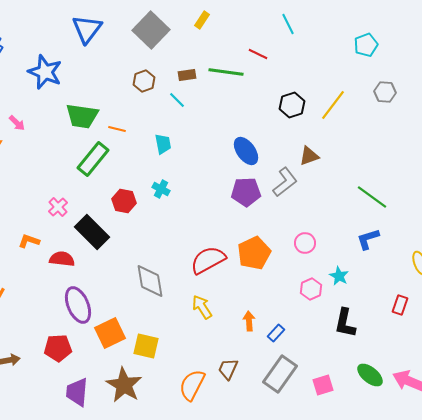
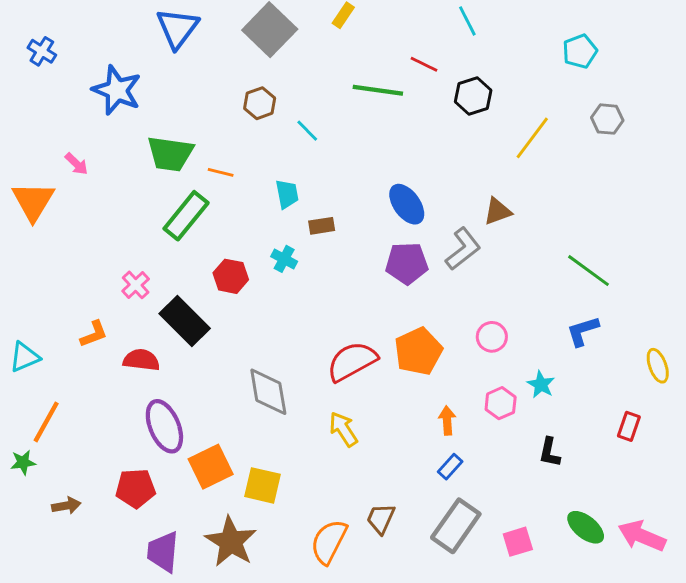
brown rectangle: (187, 75) -> (322, 226), moved
black hexagon: (292, 105) -> (473, 96), moved
orange L-shape: (29, 241) -> (94, 334), turned 140
orange arrow: (249, 321) -> (447, 421), moved
black L-shape: (345, 323) -> (550, 452), size x0.7

